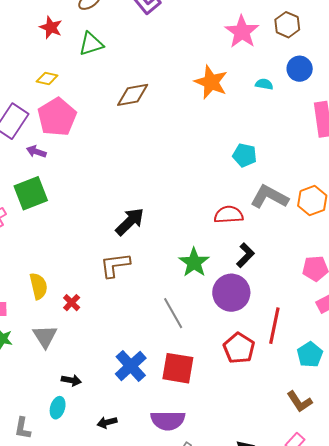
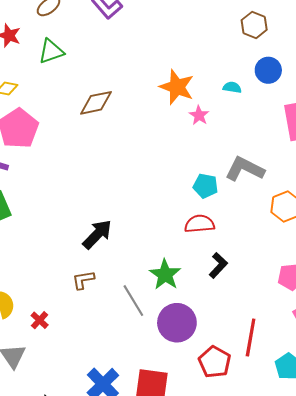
pink star: (242, 32) -> (199, 115), moved, size x0.6
cyan pentagon: (245, 155) -> (205, 186), moved
gray L-shape: (269, 197) -> (245, 169), moved
brown L-shape: (115, 265) -> (83, 280), size x0.7
purple circle: (231, 293) -> (177, 323), moved
gray line: (173, 313) -> (133, 301), moved

